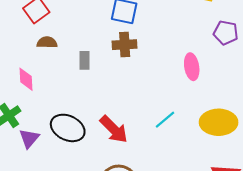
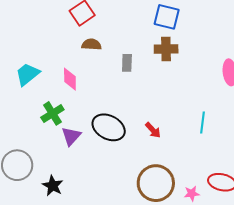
cyan line: (165, 120) -> (203, 123), turned -45
red arrow: (114, 129) -> (153, 130), size x0.6

